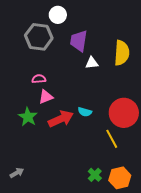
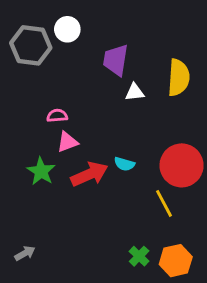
white circle: (58, 15) -> (67, 29), moved
gray hexagon: (39, 37) -> (31, 45), moved

